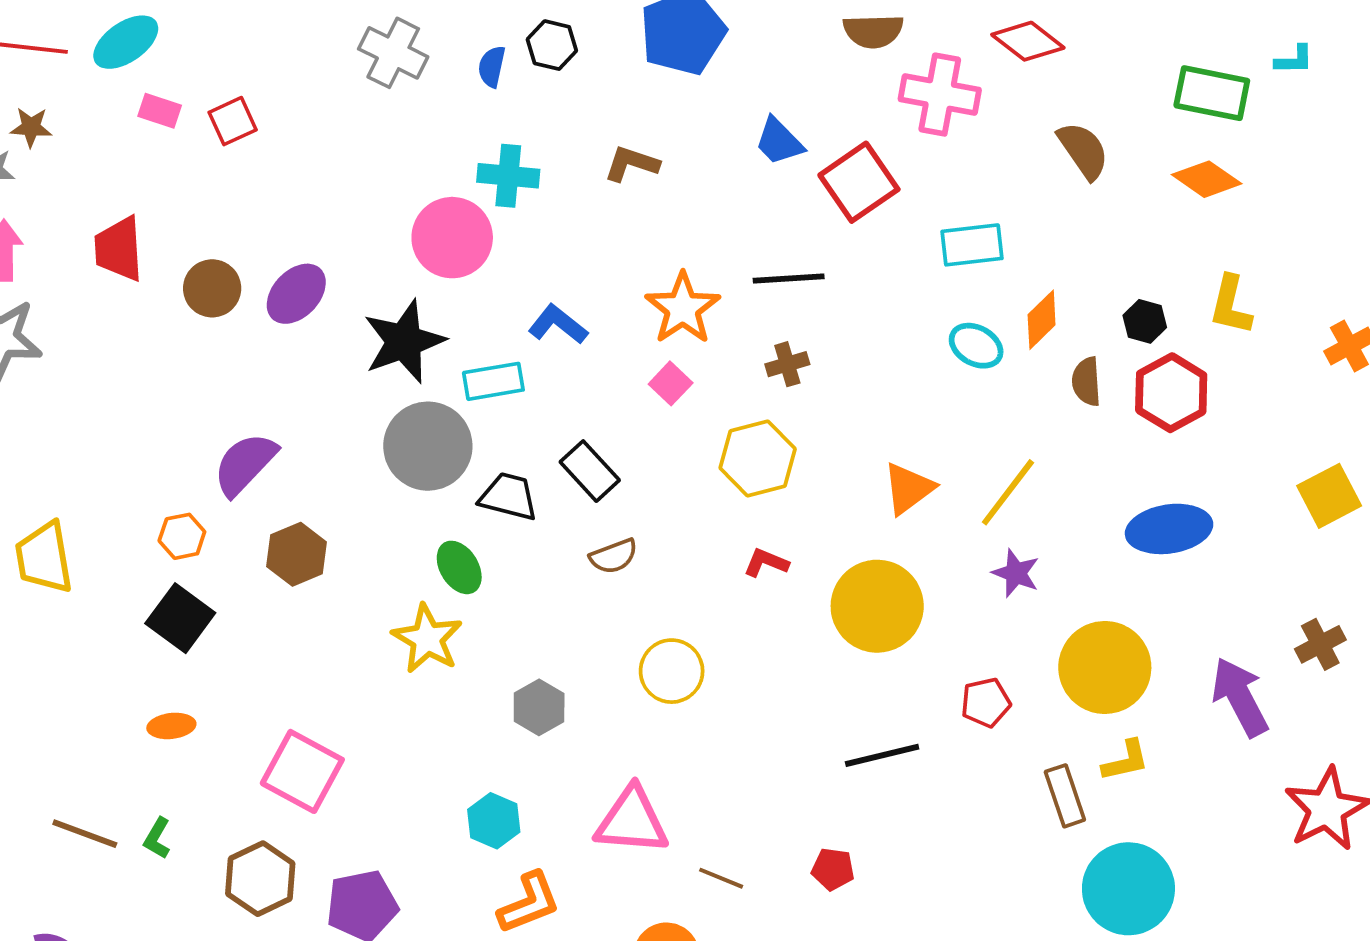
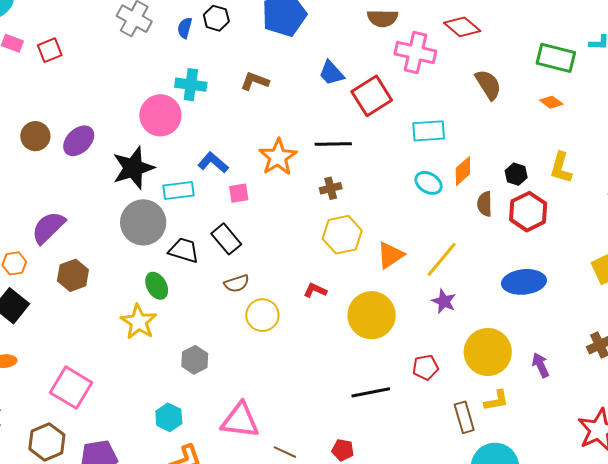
orange diamond: (1207, 179) -> (551, 102), size x0.7
pink square: (671, 383) -> (239, 193), moved, turned 35
yellow hexagon: (758, 458) -> (342, 235), moved
yellow circle: (672, 671) -> (262, 315), moved
purple arrow: (1240, 697) -> (541, 365), moved, size x0.6

